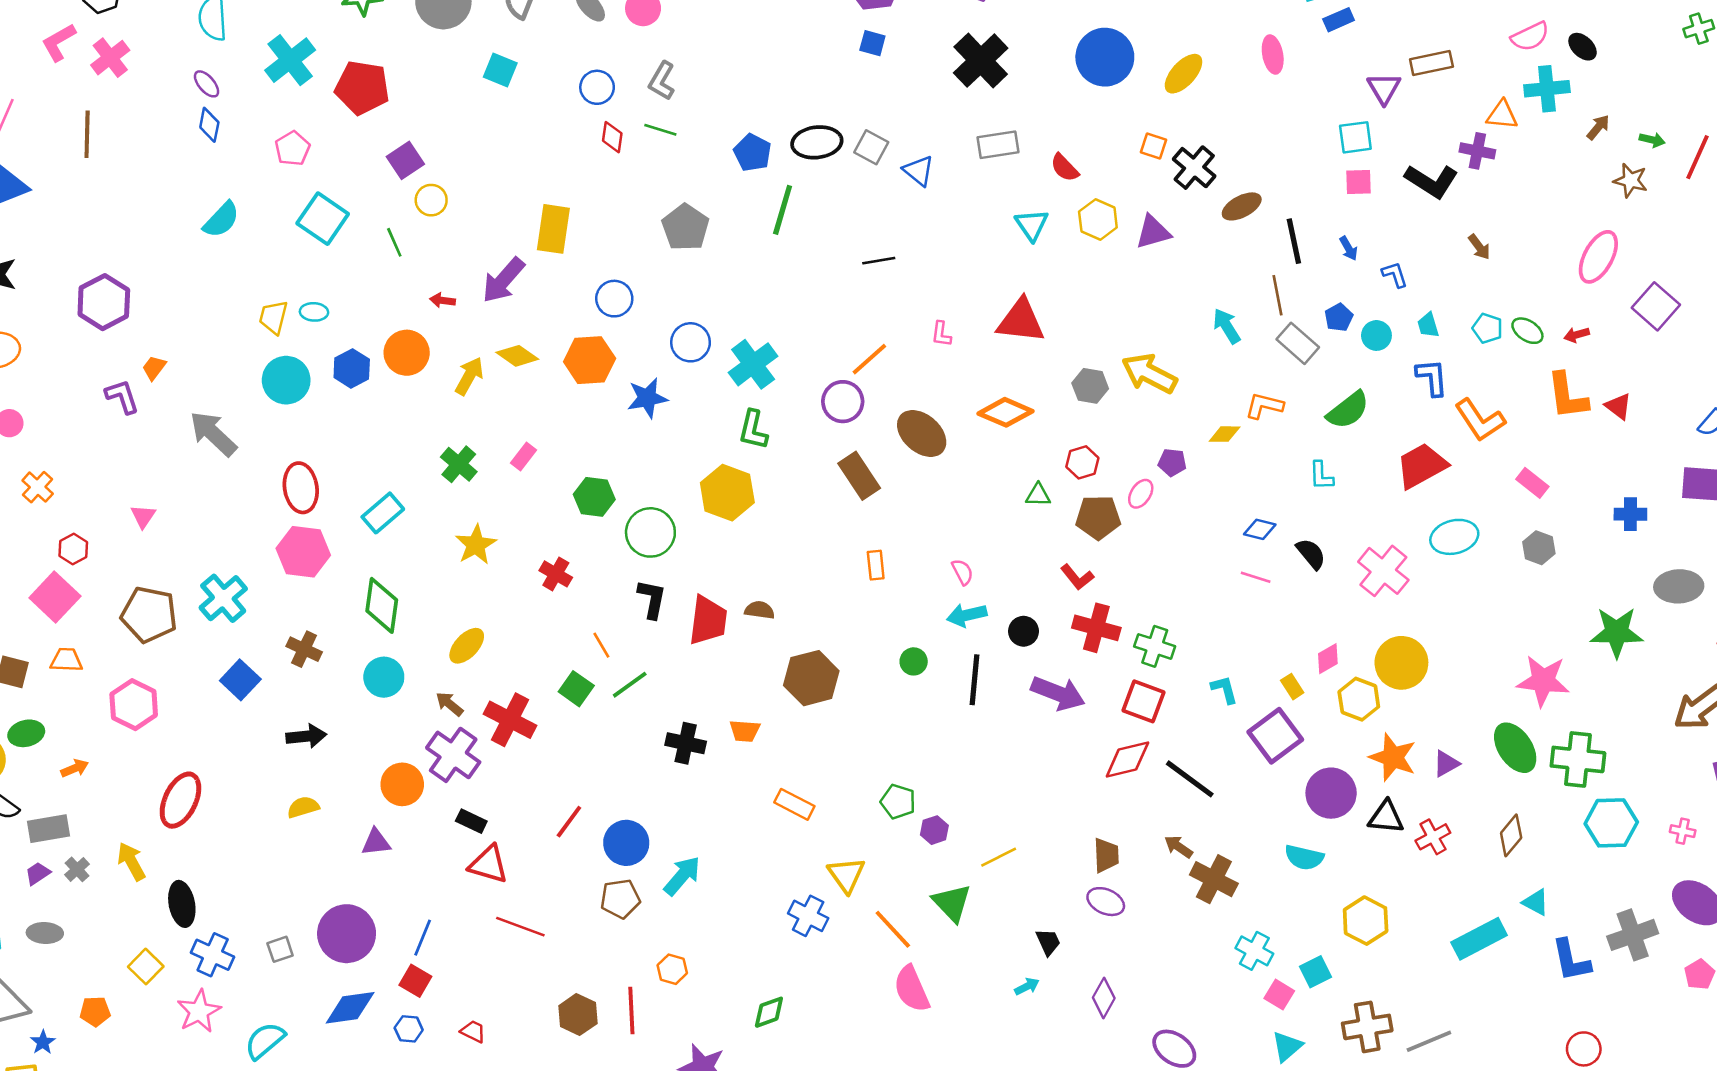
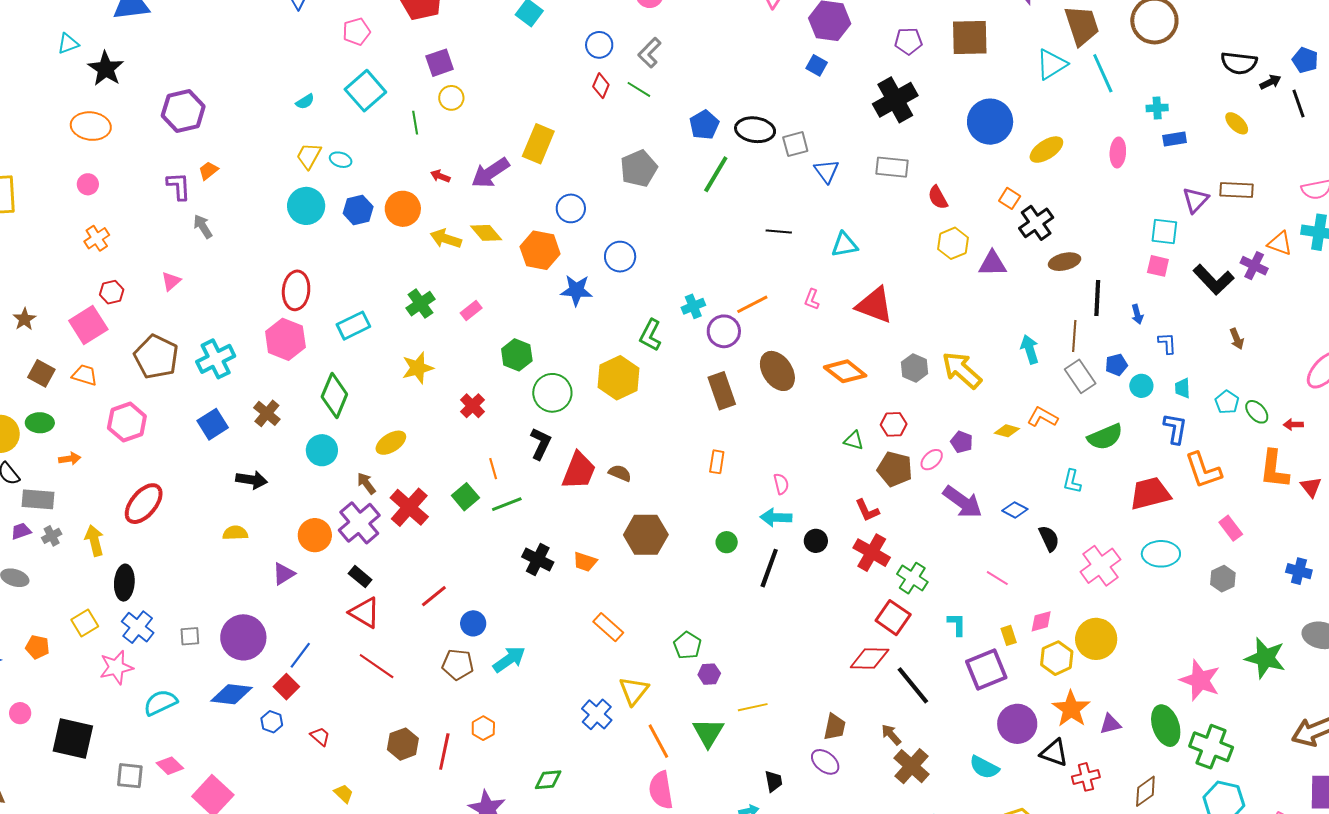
gray square: (871, 147) -> (795, 144), turned 32
cyan semicircle: (221, 220) -> (305, 102), moved, size x0.6
cyan triangle: (1032, 225) -> (844, 245), moved, turned 40
cyan cross: (753, 364) -> (693, 306), moved, size x0.6
yellow arrow: (469, 376) -> (446, 239), turned -116
gray arrow: (213, 434) -> (203, 226), moved, size x0.6
pink line: (1256, 577) -> (997, 578), moved
purple arrow: (1058, 693) -> (963, 502), moved
purple triangle: (376, 842) -> (284, 574), turned -40
blue circle: (626, 843) -> (473, 623), size x0.7

